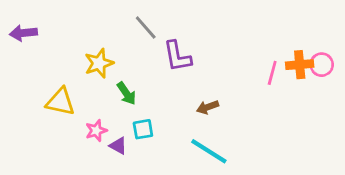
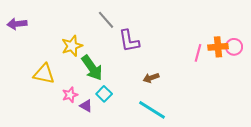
green arrow: (126, 93) -> (92, 68), size x1.5
cyan square: (143, 129) -> (104, 94), turned -35

